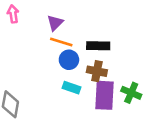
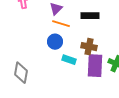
black rectangle: (98, 46) -> (90, 16), moved
blue circle: (69, 60) -> (55, 42), moved

